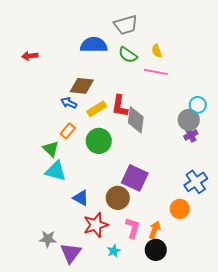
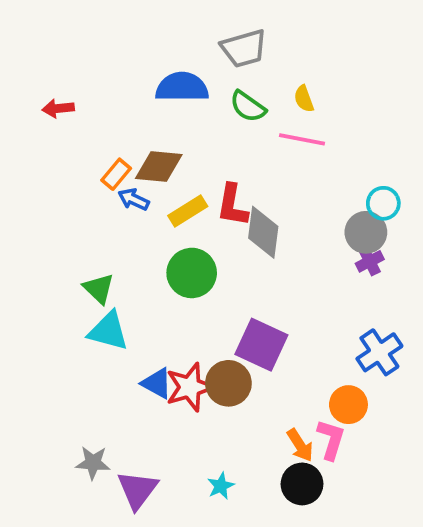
orange rectangle: (68, 131) -> (116, 174), moved
red star: (96, 225) -> (190, 387), moved
pink L-shape: (133, 228) -> (331, 439), moved
orange arrow: (155, 230) -> (300, 445), turned 126

